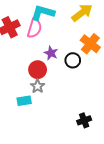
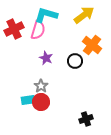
purple star: (51, 53) -> (46, 58), moved
red circle: (38, 70) -> (41, 102), moved

